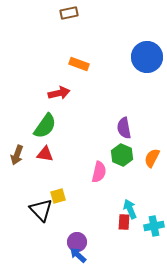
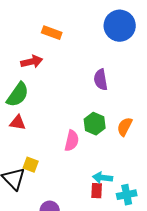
purple semicircle: (124, 128) -> (101, 80), moved
yellow square: (58, 196) -> (31, 165), turned 35
cyan arrow: (130, 209) -> (103, 178), turned -60

